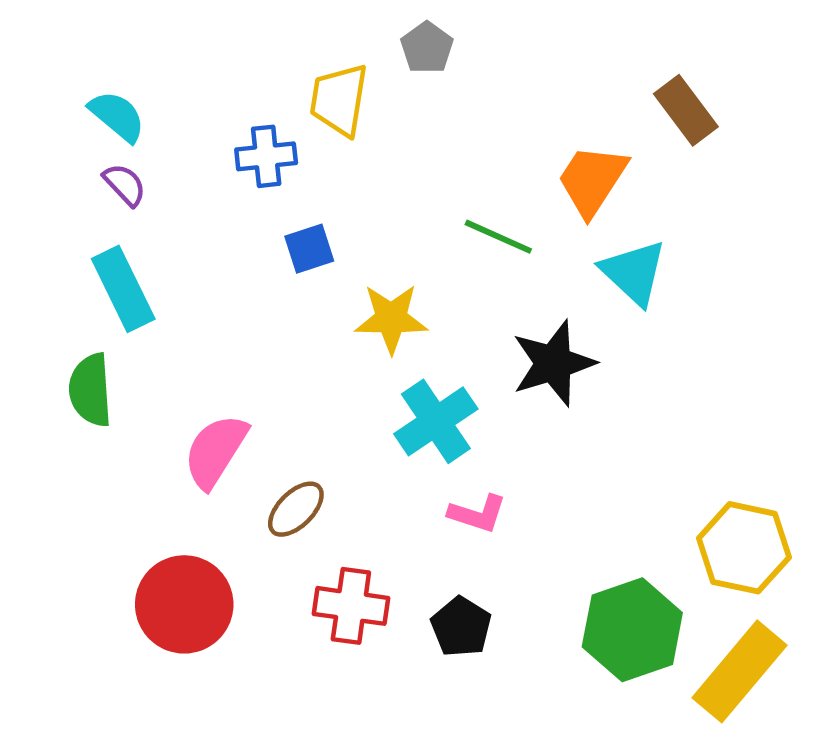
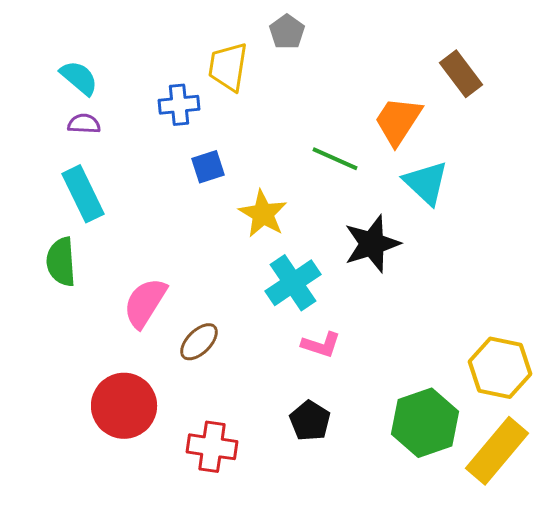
purple semicircle: (125, 185) -> (84, 124), turned -44
yellow star: (391, 319) -> (263, 214), turned 30
red cross: (351, 606) -> (212, 447), moved

